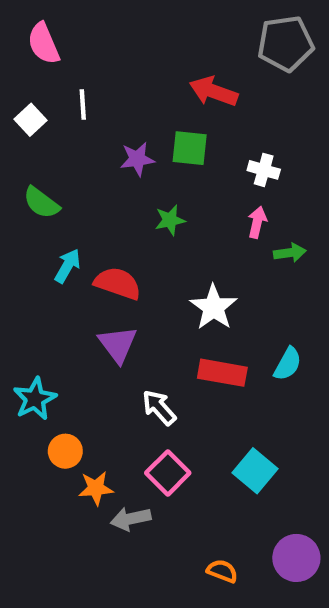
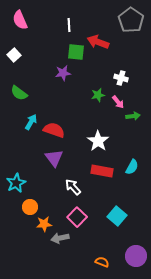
gray pentagon: (285, 43) -> (131, 20), turned -30
white line: (83, 105) -> (69, 25), moved
green square: (190, 148) -> (76, 52), moved
green star: (170, 220) -> (98, 95), moved
pink arrow: (257, 222) -> (118, 102), turned 128

